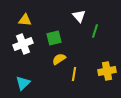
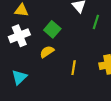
green square: (54, 38) -> (52, 29), turned -35
yellow semicircle: (59, 59) -> (47, 52), moved

